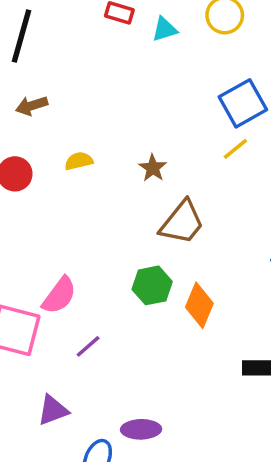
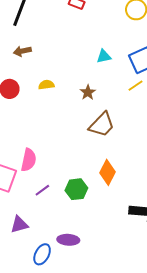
cyan triangle: (165, 29) -> (104, 56), moved
green hexagon: (152, 285) -> (76, 189), moved
pink semicircle: (59, 295) -> (29, 160), turned -30

